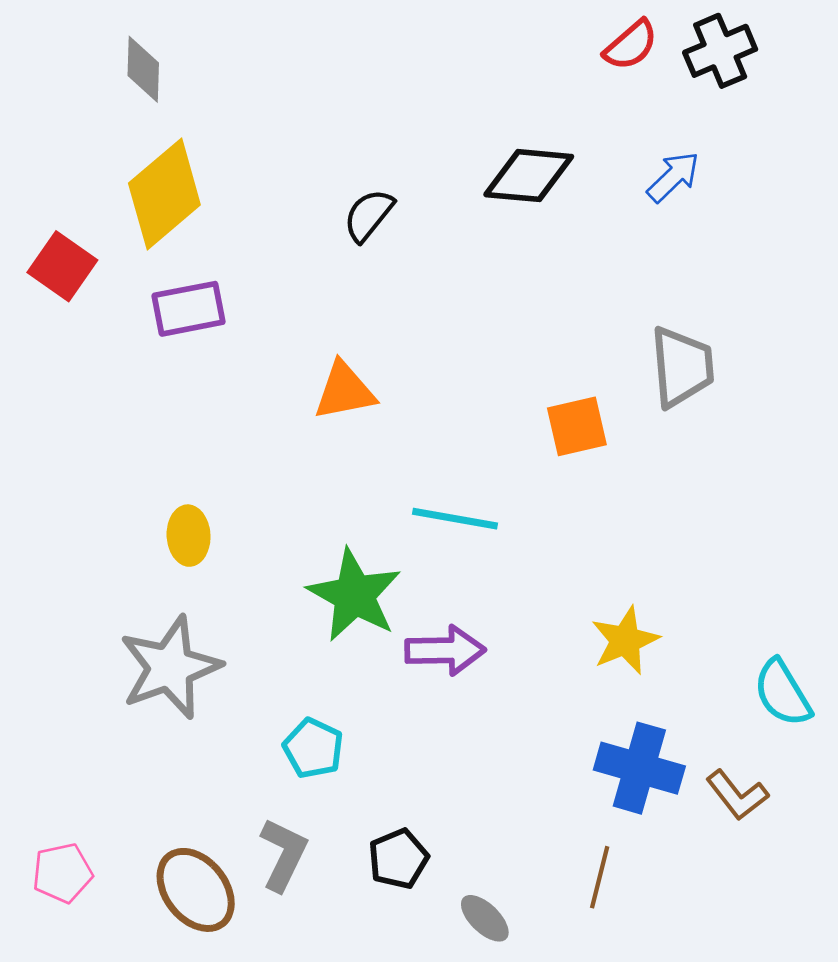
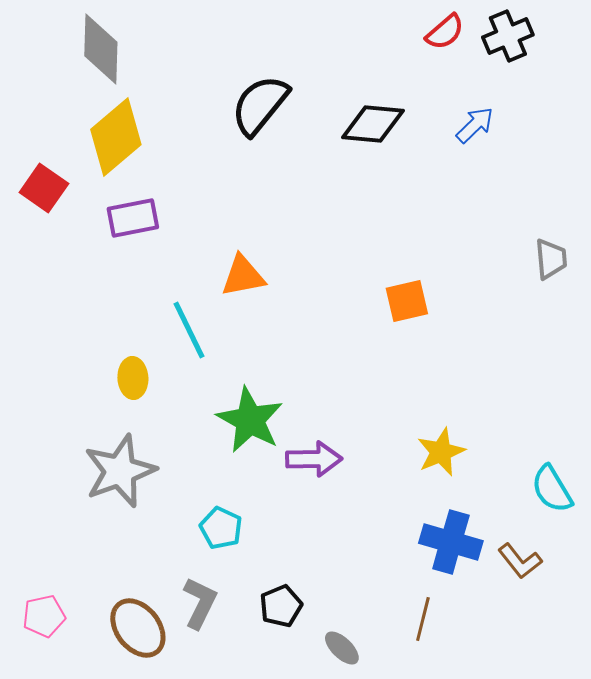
gray diamond: (143, 69) -> (101, 49), size x1.5
black semicircle: (369, 215) -> (260, 105), moved, size x1.6
gray trapezoid: (682, 367) -> (551, 259), moved, size x0.7
cyan line: (455, 519) -> (189, 330), moved, turned 54

